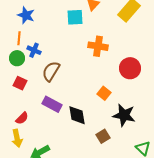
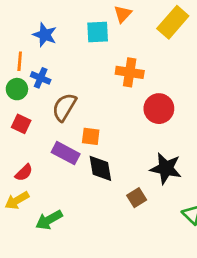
blue star: (26, 15) -> (45, 35), moved
red circle: (130, 68) -> (159, 109), moved
orange square: (104, 93) -> (91, 136), moved, turned -32
yellow arrow: (17, 138) -> (17, 200), turned 72

